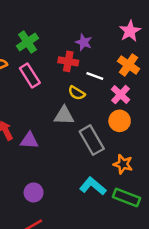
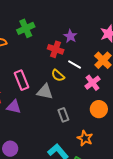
pink rectangle: (30, 75) -> (21, 80), moved
orange circle: (120, 121) -> (99, 109), moved
gray rectangle: (92, 140) -> (63, 115), size x0.6

